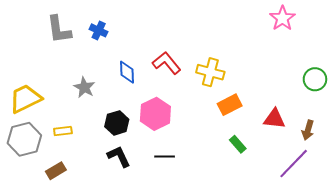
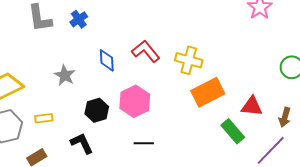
blue cross: (99, 30) -> (79, 19), turned 30
orange rectangle: (230, 105) -> (208, 92), size x1.4
green rectangle: (238, 144) -> (233, 131), moved, size x1.4
black L-shape: (119, 156) -> (82, 143), moved

